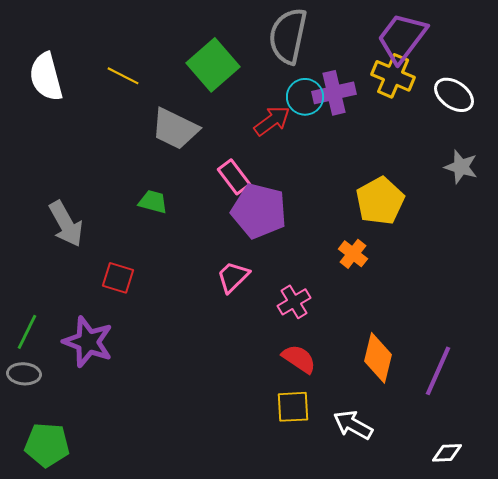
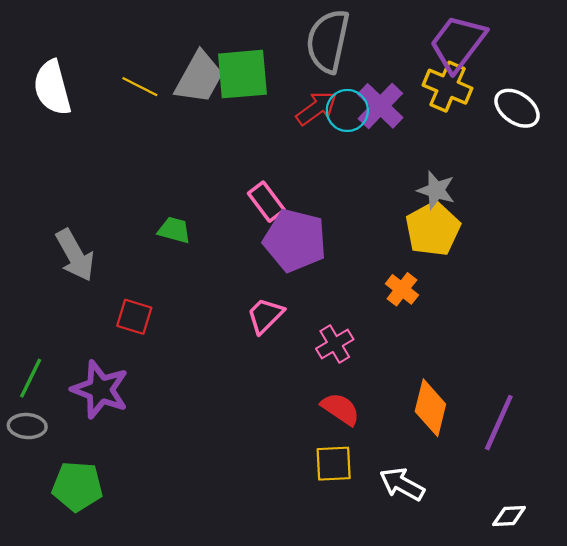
green square: (213, 65) -> (242, 74), turned 36
purple cross: (334, 93) -> (380, 106), turned -33
red arrow: (272, 121) -> (317, 108), moved
gray trapezoid: (175, 129) -> (199, 77), moved, turned -87
gray star: (461, 167) -> (436, 190), moved
green pentagon: (47, 445) -> (77, 486), moved

